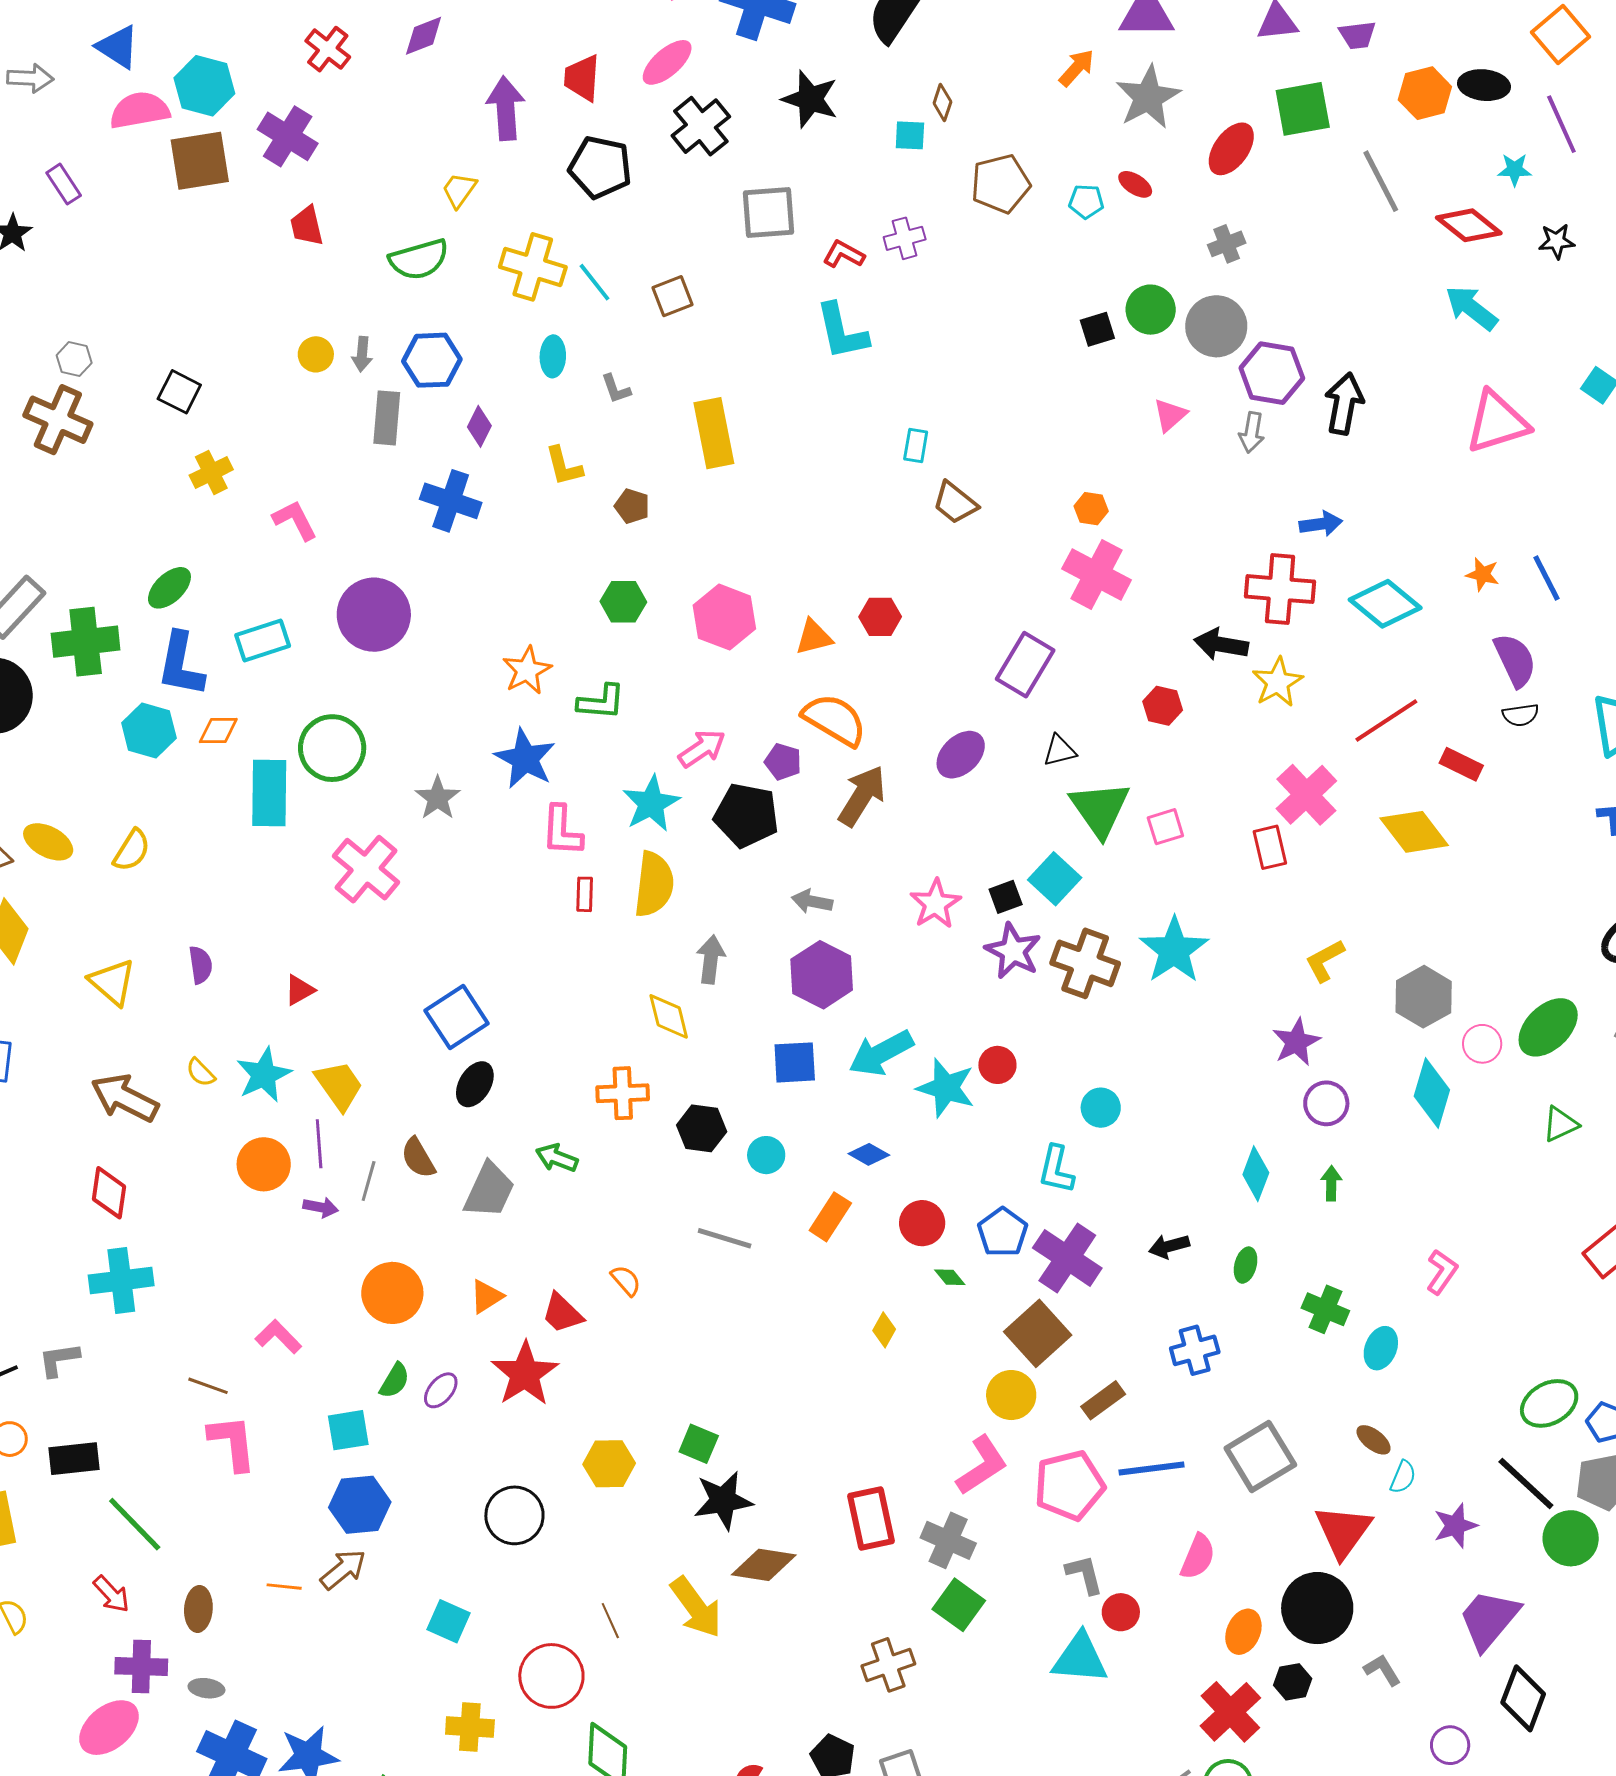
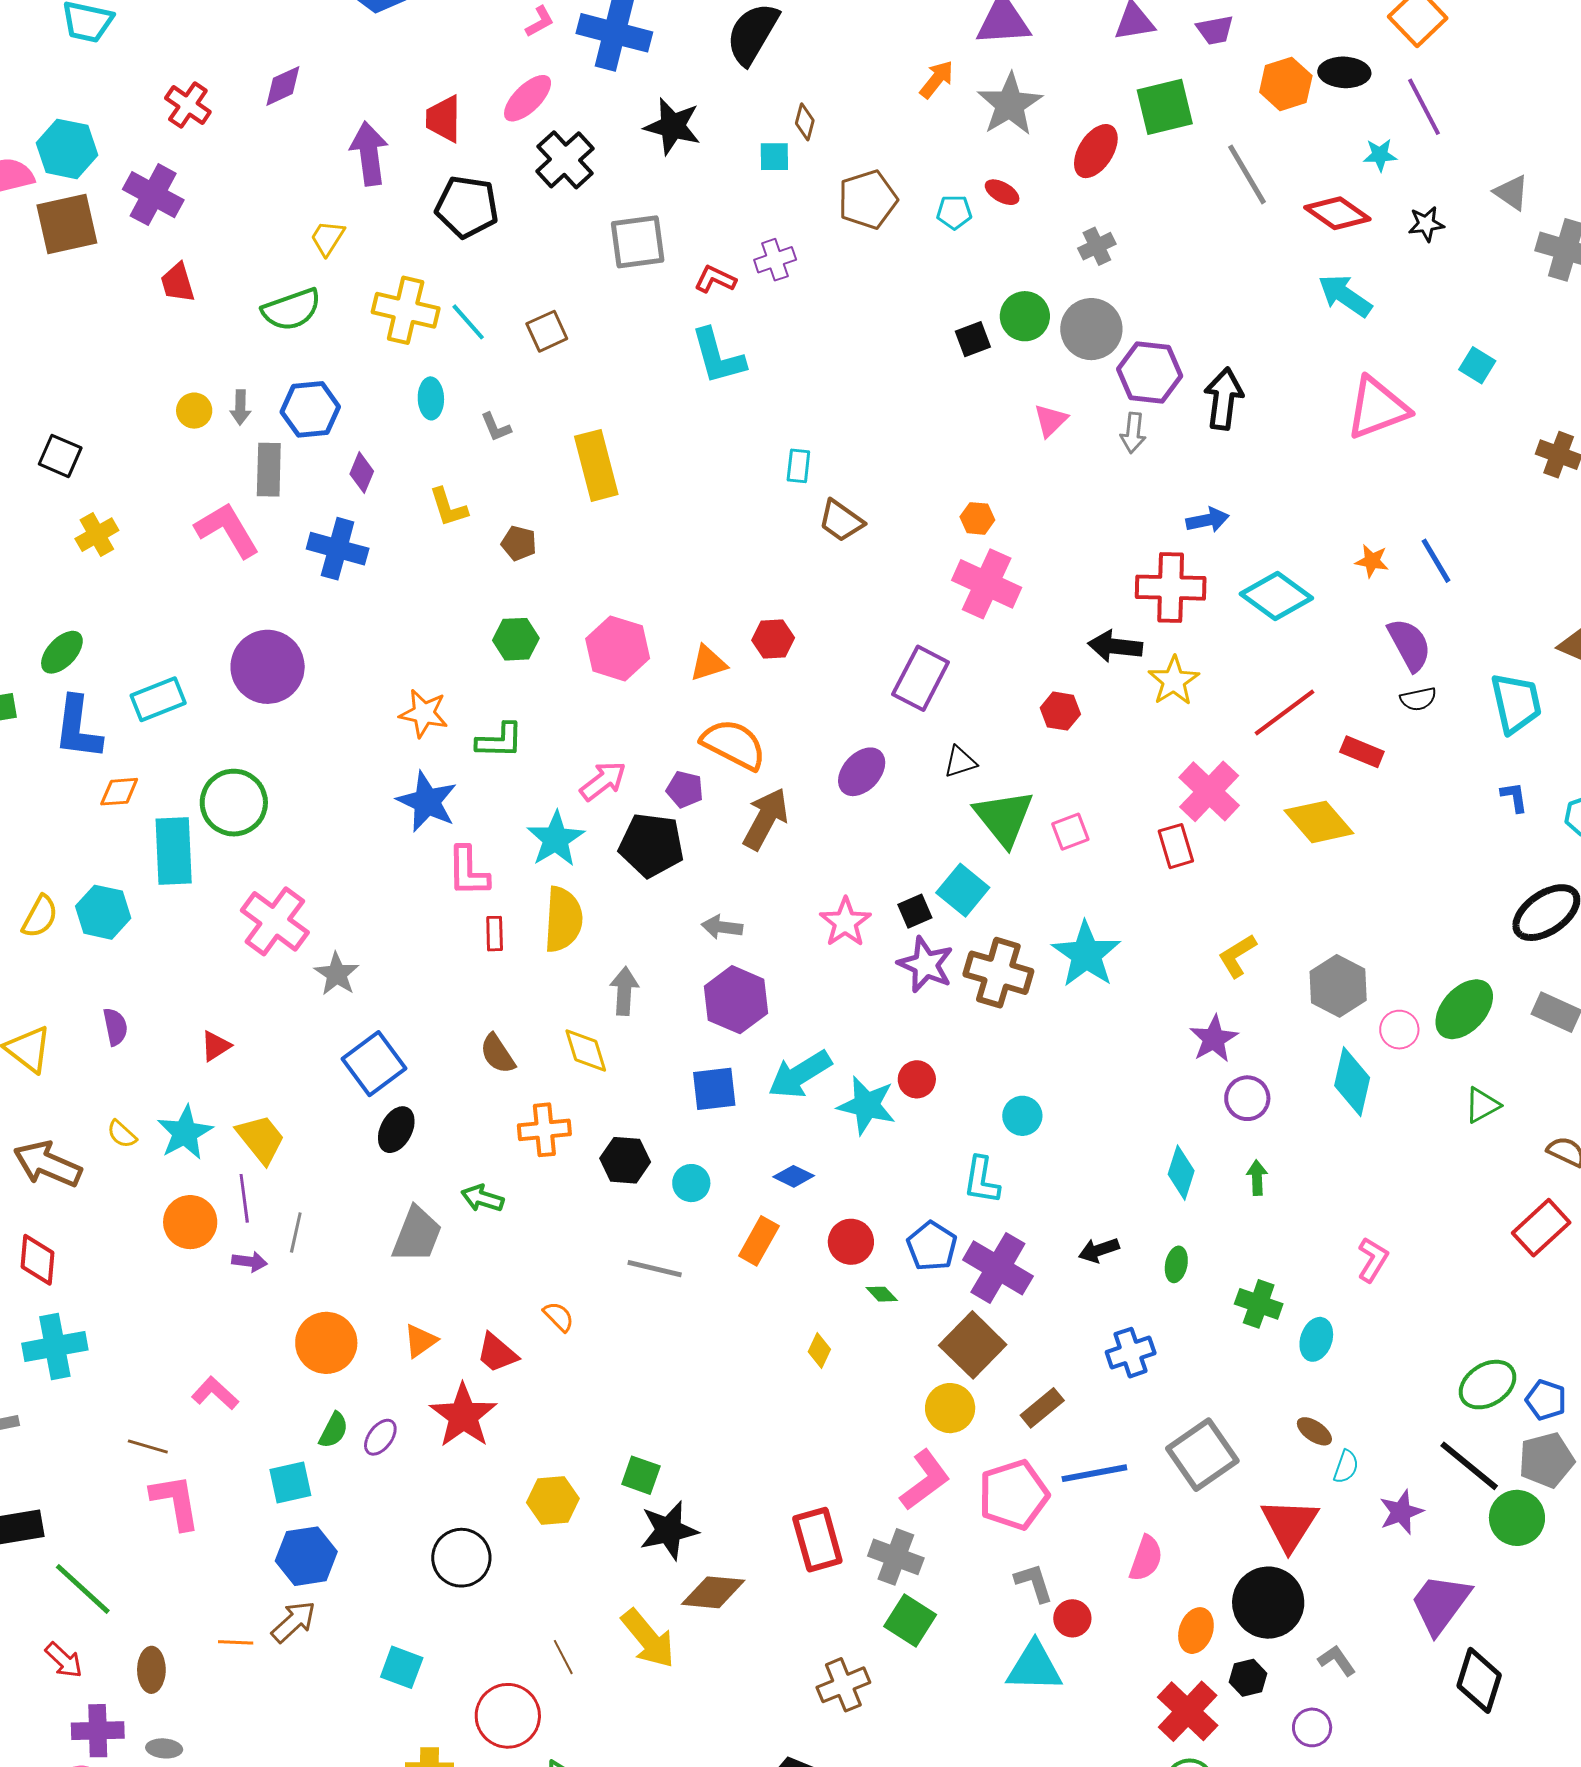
pink L-shape: (295, 520) -> (227, 530), moved, size x1.4
orange star: (527, 670) -> (424, 713), turned -30
cyan hexagon: (149, 730) -> (103, 912), moved
gray star: (438, 798) -> (337, 974), moved
brown semicircle: (418, 1158) -> (498, 1054), moved
purple circle: (1450, 1745) -> (1312, 1727), moved

